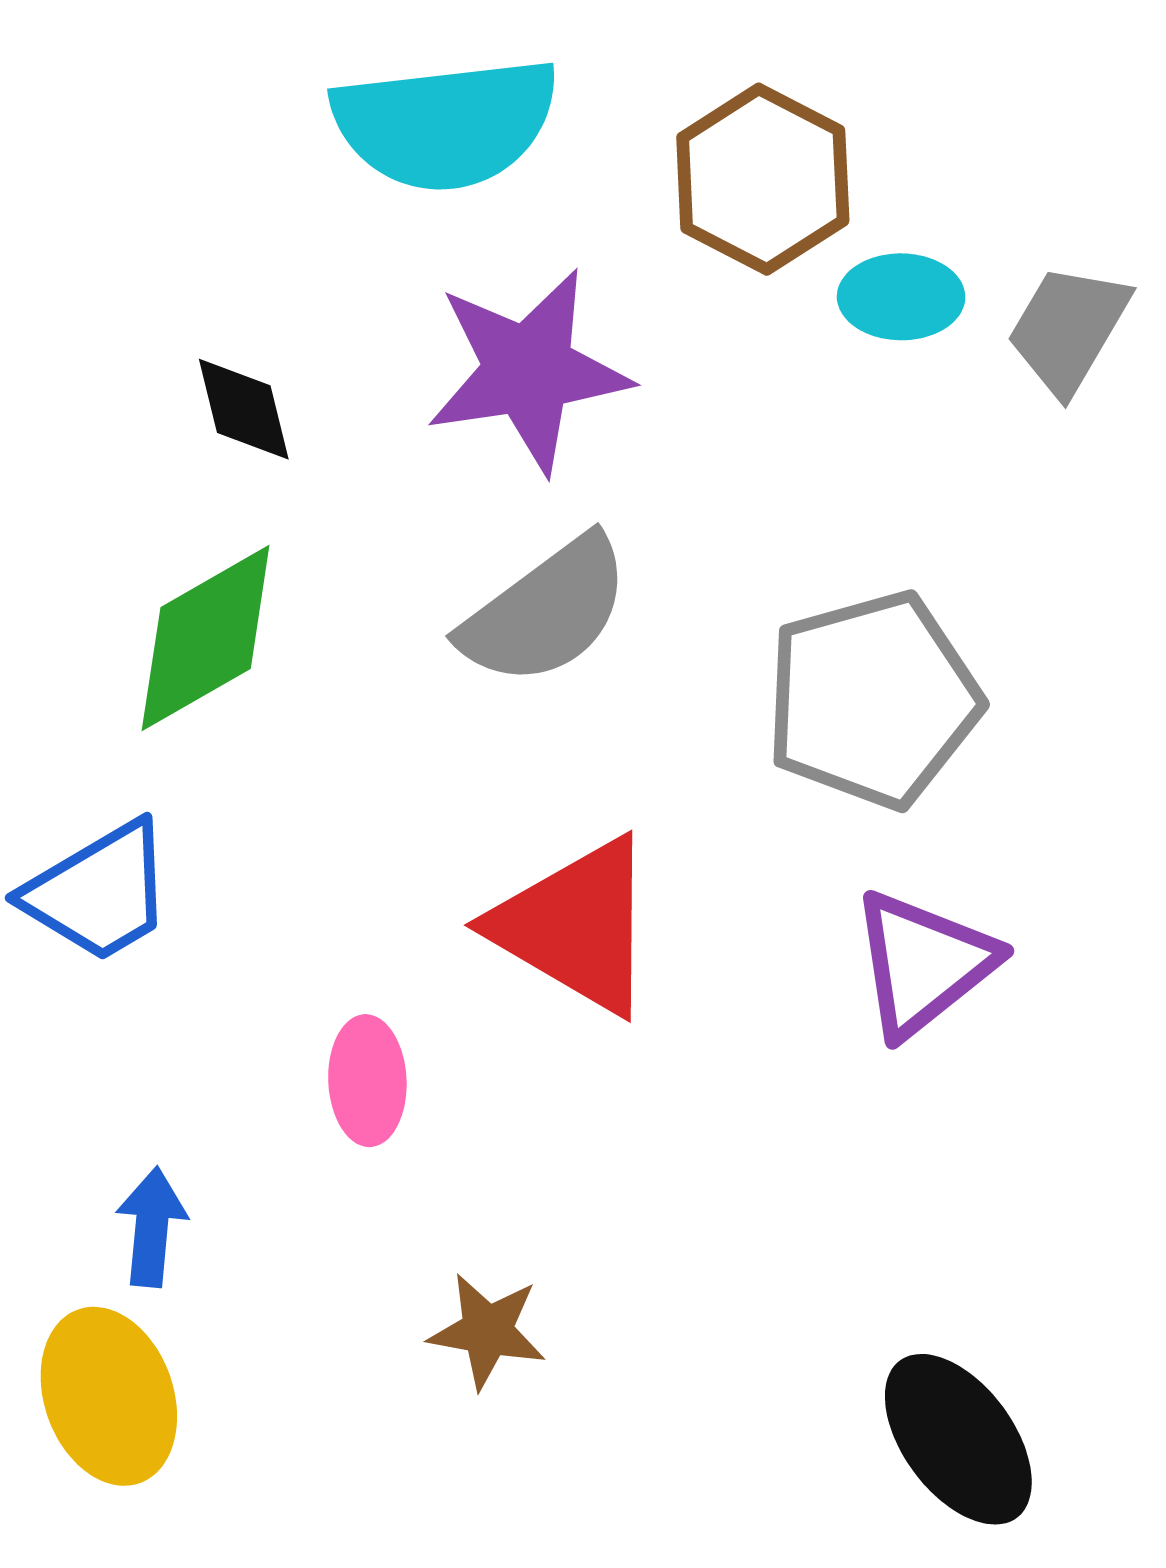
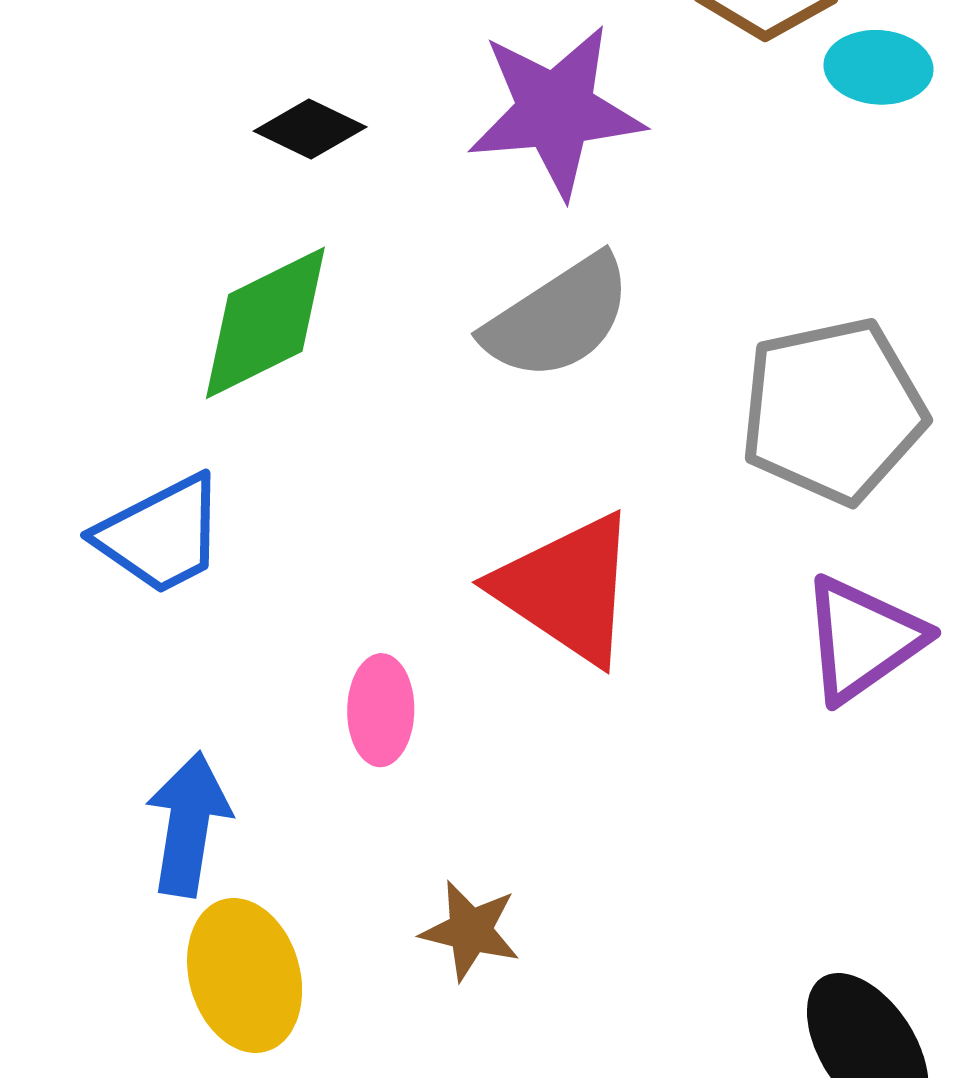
black diamond: (244, 409) -> (310, 129), turned -54
blue arrow: (152, 1227) -> (188, 824), size x1.4
yellow ellipse: (109, 1396) -> (245, 975), moved

